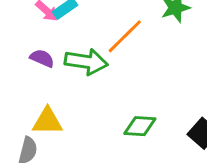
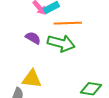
orange line: (125, 36) -> (68, 23), moved, turned 36

